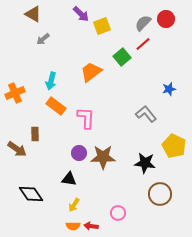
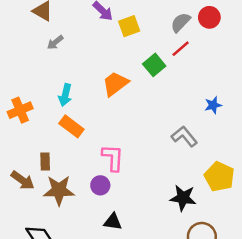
pink L-shape: (86, 118) -> (113, 158), moved
brown star: (103, 157) -> (59, 190), moved
black triangle: (69, 179) -> (113, 222), moved

